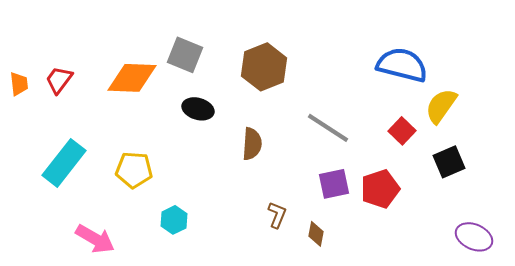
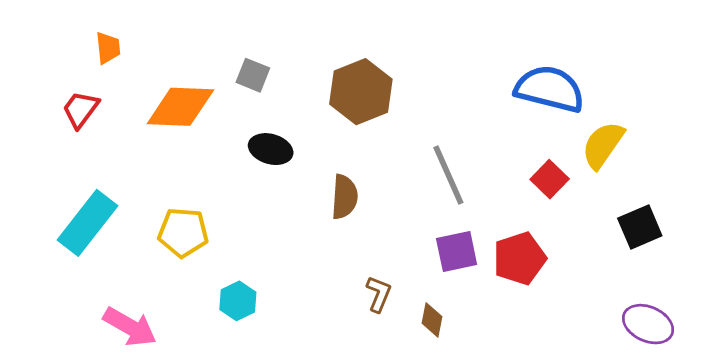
gray square: (185, 55) -> (253, 75), size x0.7
orange trapezoid: (19, 84) -> (108, 48), moved
gray line: (328, 128) -> (448, 175), turned 33
black square: (449, 162) -> (640, 227), moved

